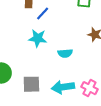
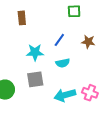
blue line: (43, 13) -> (59, 40), moved
gray square: (31, 84) -> (35, 79), moved

